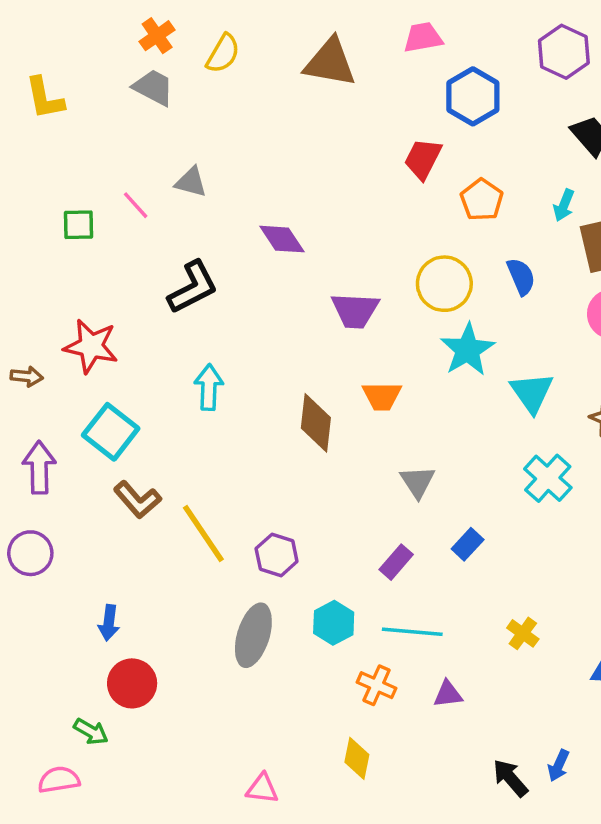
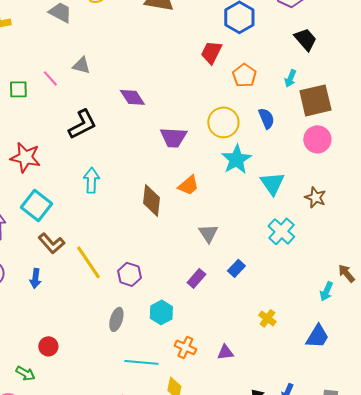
orange trapezoid: (382, 396) -> (188, 185), turned -40
blue arrow: (109, 623) -> (35, 278), moved
cyan line: (412, 632) -> (141, 362), moved
gray ellipse: (253, 635) -> (116, 319), size x0.7
red circle: (132, 683) -> (48, 346), size x0.7

